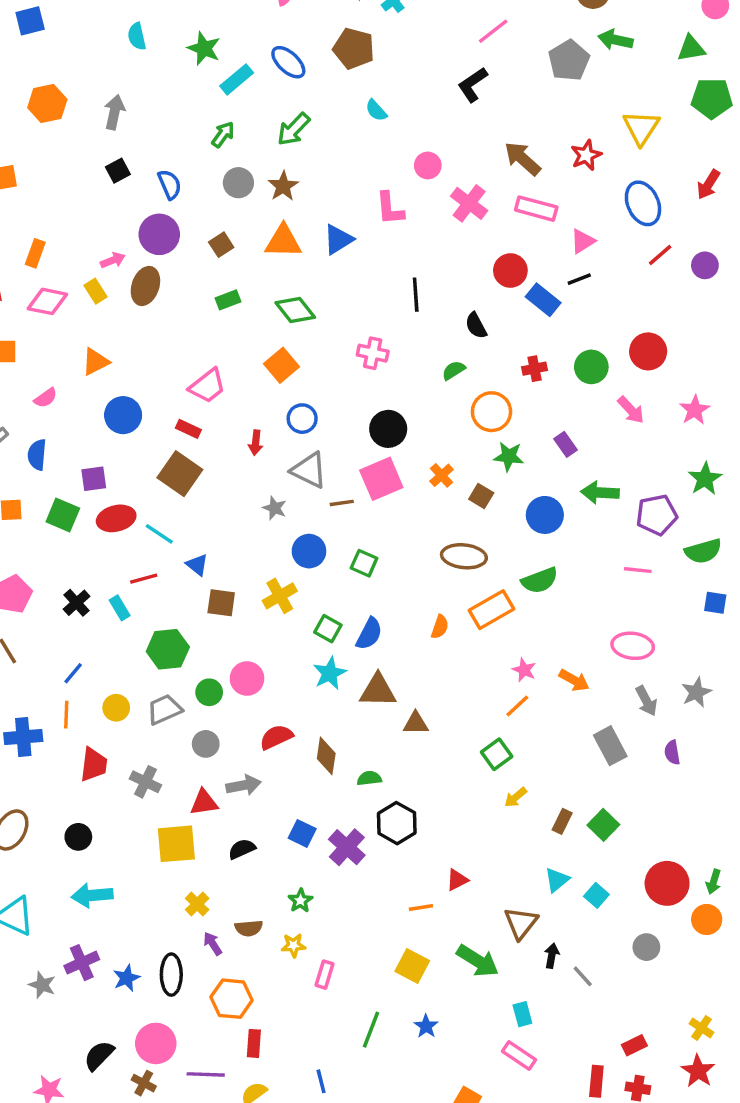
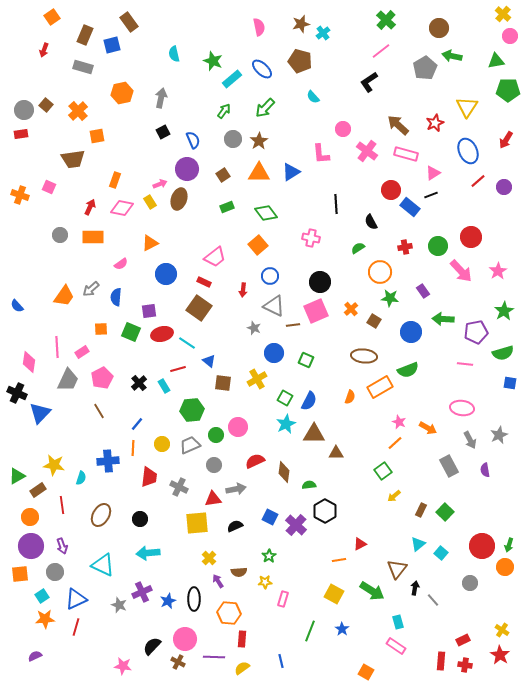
pink arrow: (631, 410) -> (461, 271), size x1.4

